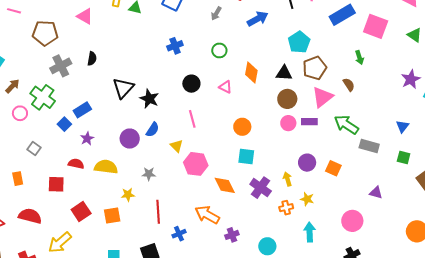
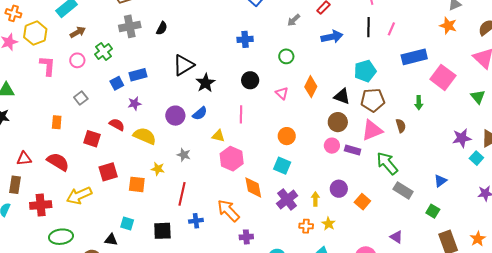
green cross: (43, 97) -> (104, 51), size x0.7
yellow triangle: (177, 146) -> (218, 136), turned -48

